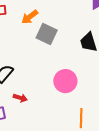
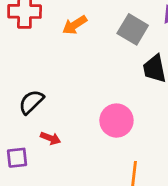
gray square: (47, 34) -> (133, 29), moved

